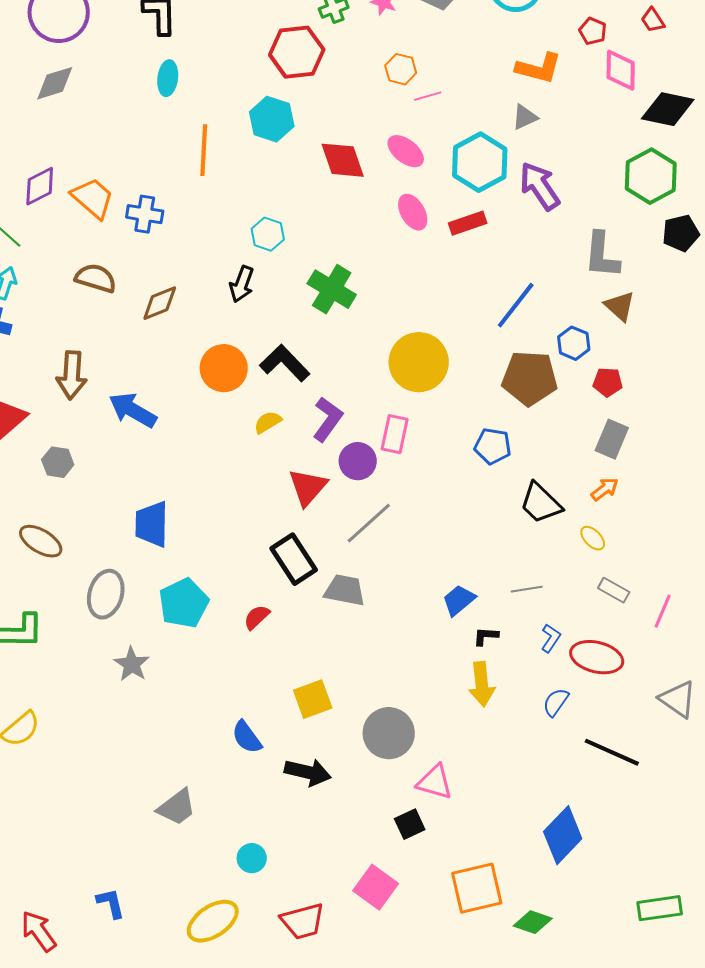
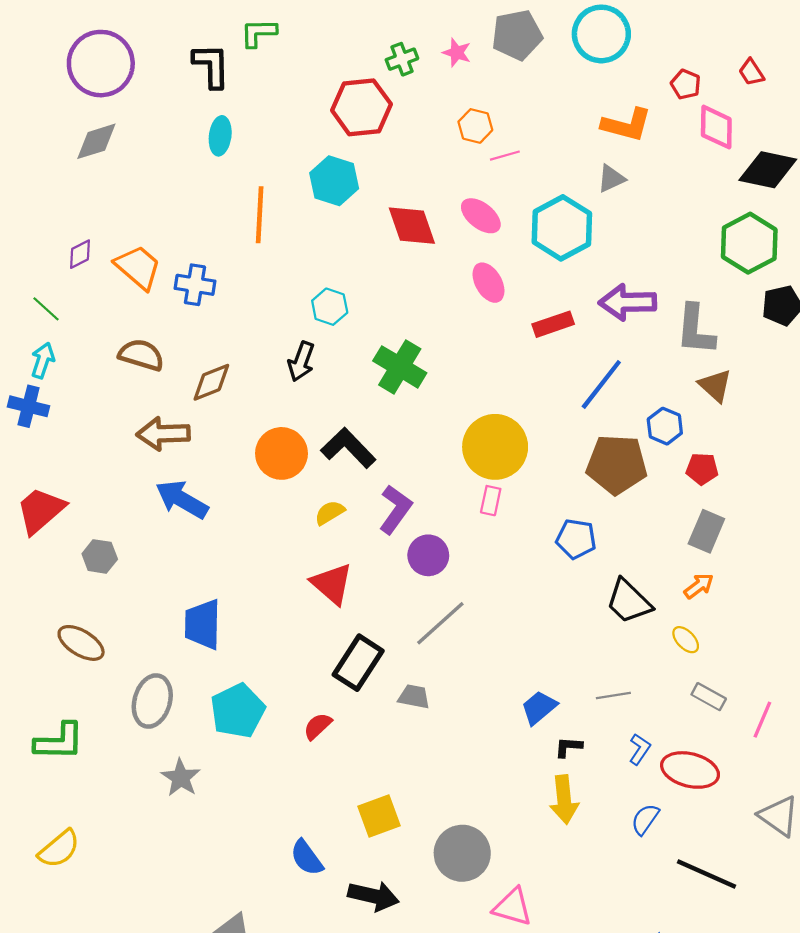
purple diamond: (40, 186) -> (80, 254), size x0.7
purple arrow: (540, 186) -> (628, 302), moved, turned -57
red rectangle: (468, 223) -> (553, 324), moved
brown arrow: (72, 375) -> (163, 434), moved, turned 84
pink rectangle: (395, 434) -> (491, 501), moved, size x0.7
red triangle: (308, 487) -> (332, 584), moved, turned -30
black rectangle: (294, 559) -> (358, 663), turned 66
gray trapezoid: (345, 590) -> (414, 697), size x0.7

